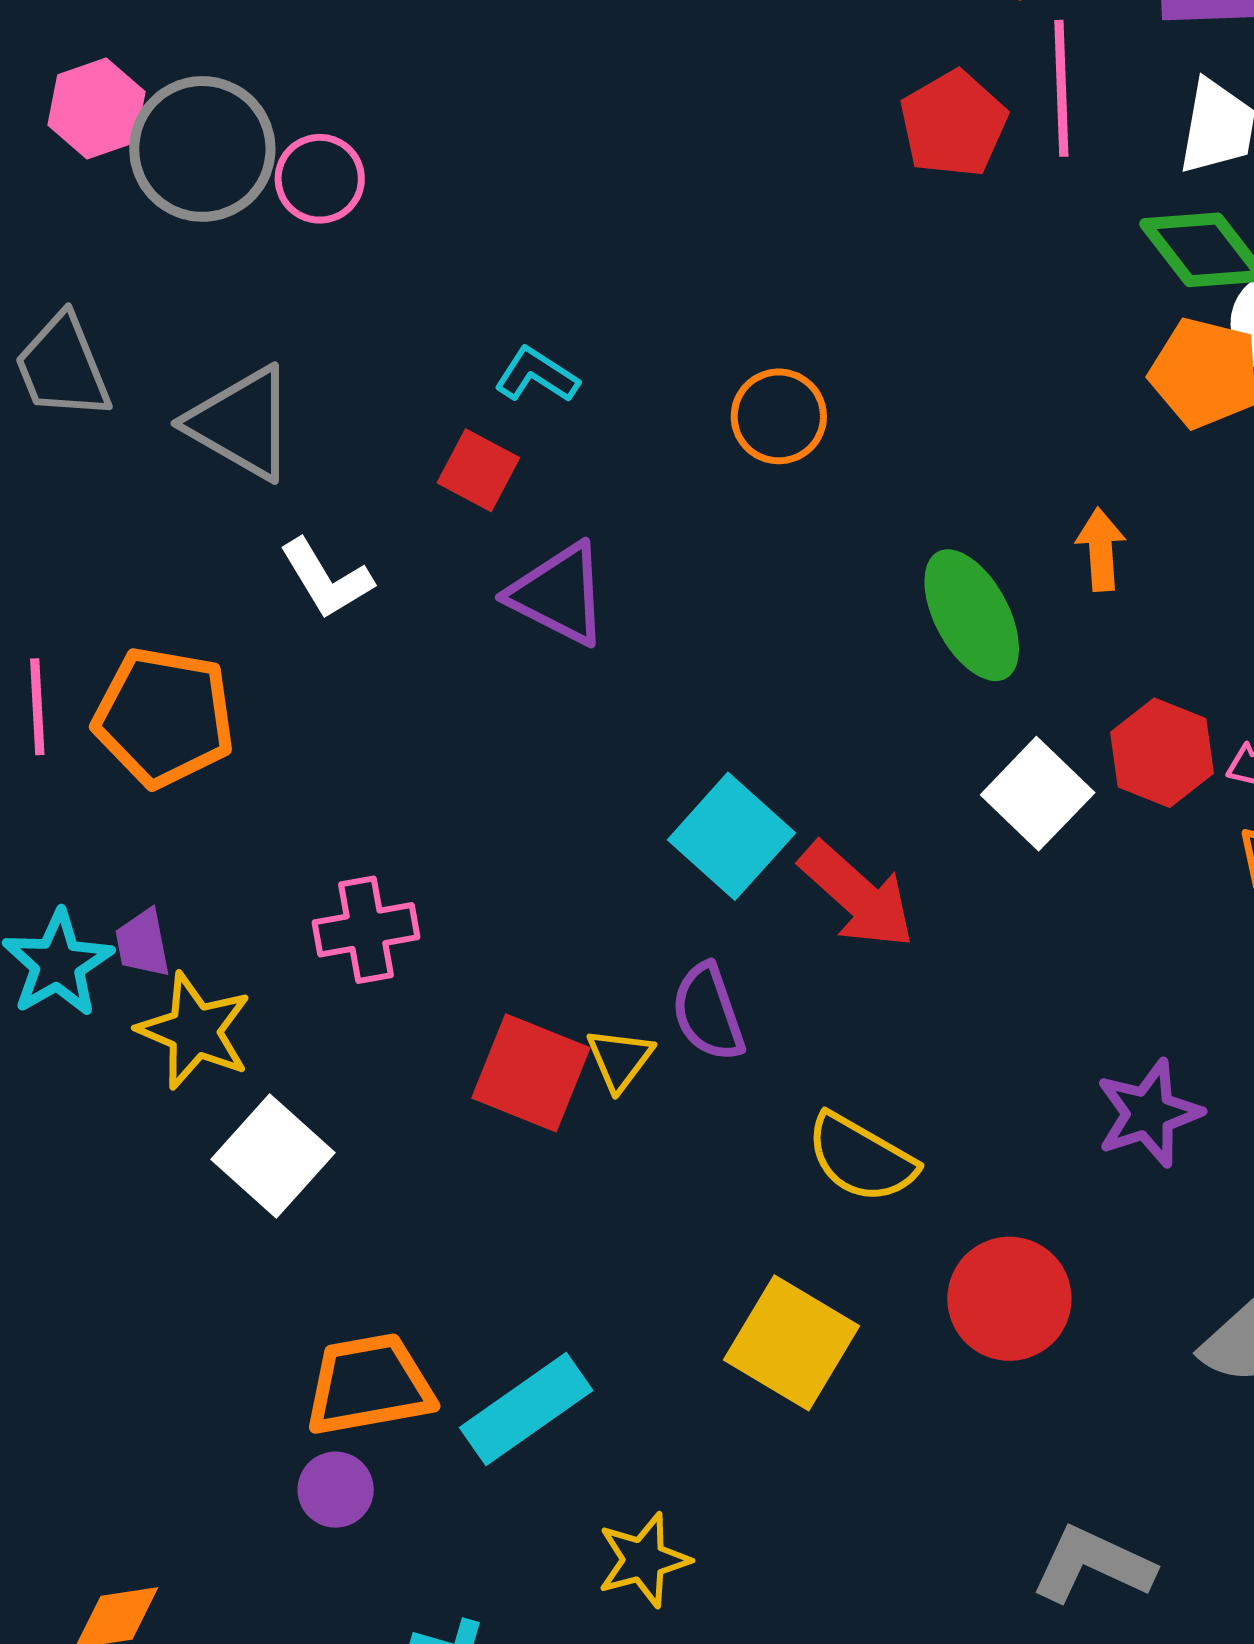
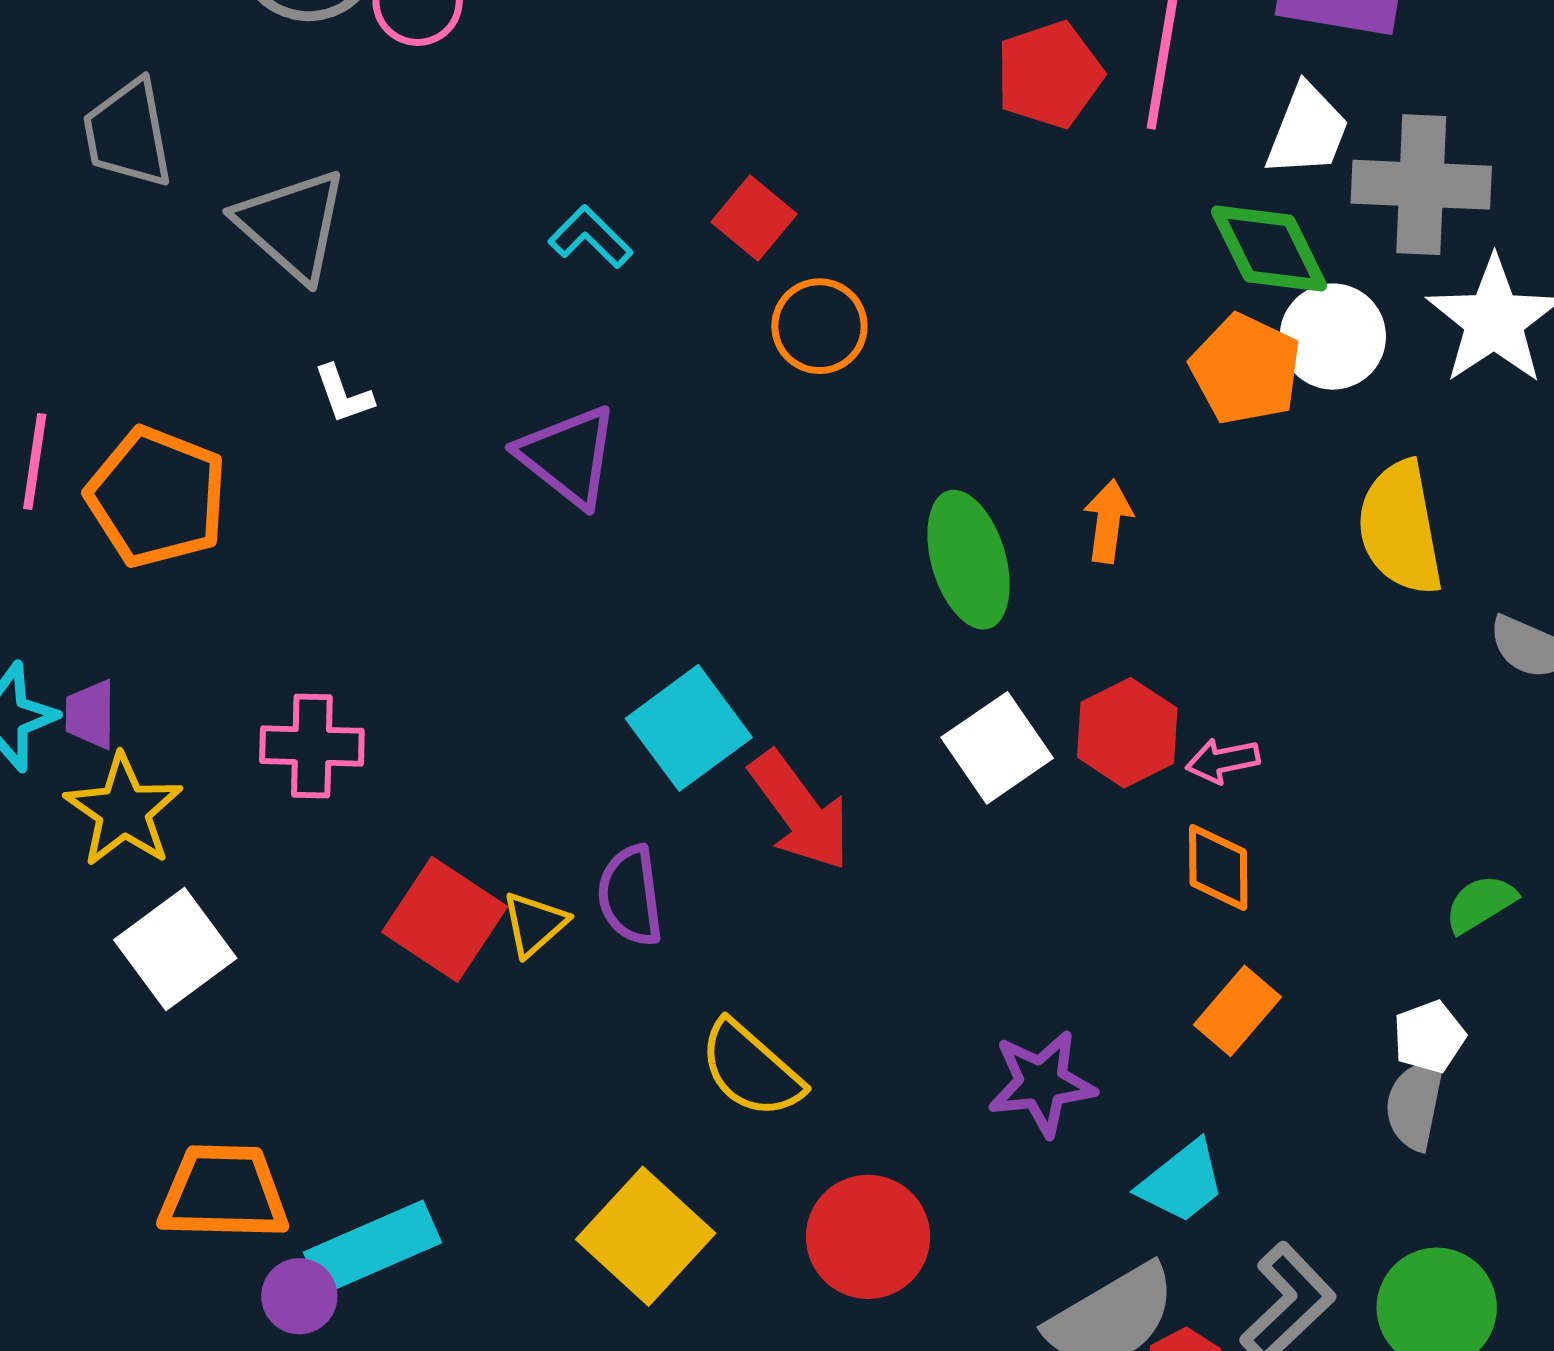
red square: (478, 470) -> (754, 218), moved
white L-shape: (326, 579) -> (343, 394), size x0.7
purple circle: (336, 1490) -> (299, 1296), moved

